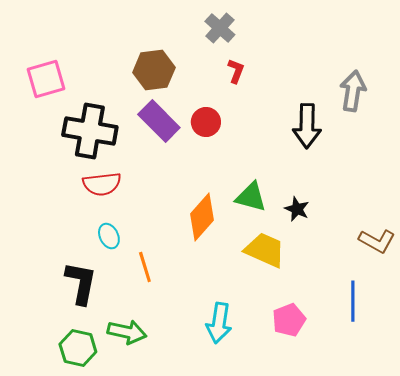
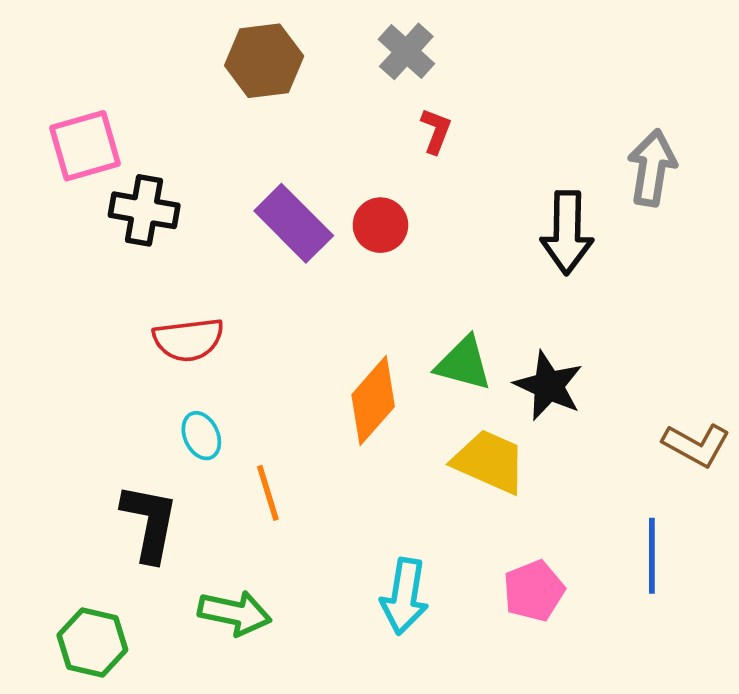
brown hexagon: (154, 70) -> (264, 61), moved
black cross: (90, 131) -> (144, 210), moved, size x0.7
black star: (297, 209) -> (549, 386), size x1.5
green hexagon: (78, 348) -> (92, 643), moved

